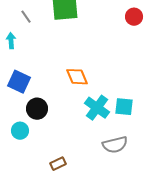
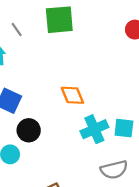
cyan cross: (97, 108) -> (94, 129), turned 30

